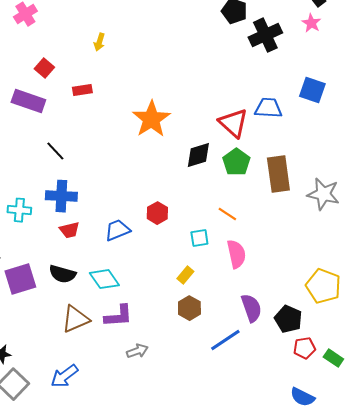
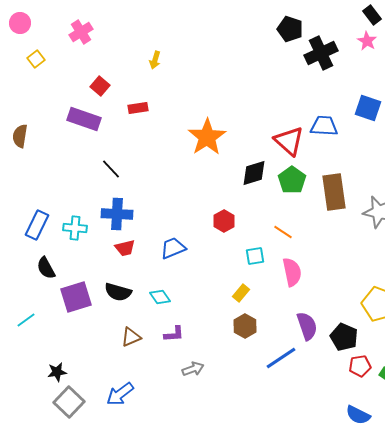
red hexagon: (157, 213) -> (224, 221), moved
cyan diamond: (104, 279) -> (160, 297), size x0.7
purple L-shape: (118, 316) -> (174, 334), size x0.7
brown triangle: (75, 319) -> (131, 337), size x0.7

